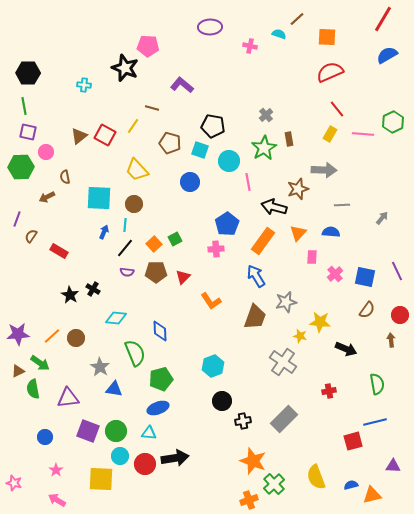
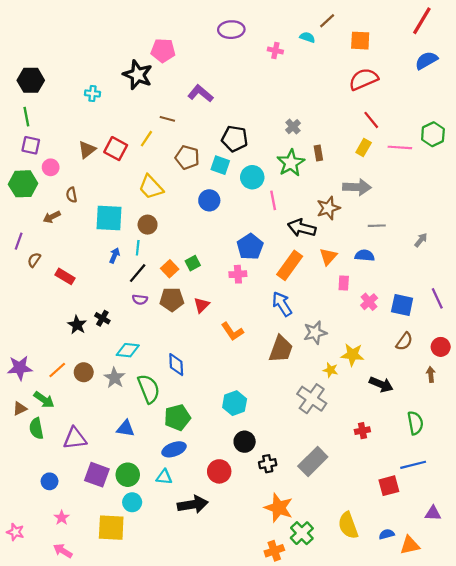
gray star: (100, 367) -> (115, 378), moved
red circle: (145, 464) -> (219, 471), moved

